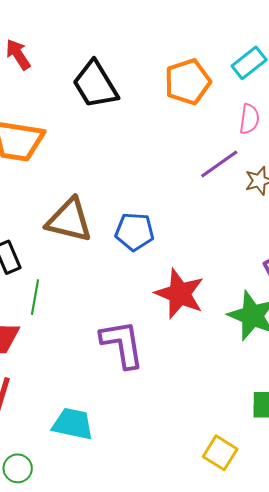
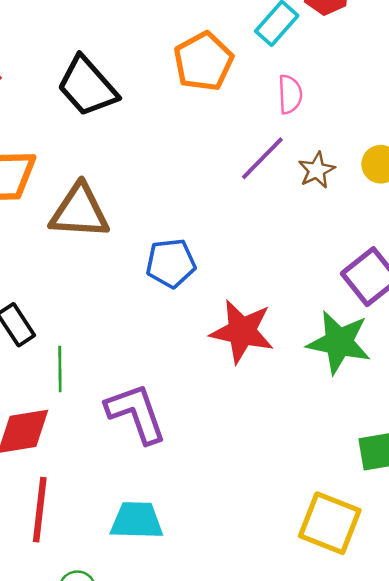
brown triangle: (69, 220) -> (79, 211), moved
purple L-shape: (122, 344) -> (136, 413), moved
yellow square: (220, 453) -> (330, 523), size x1.4

